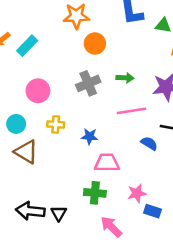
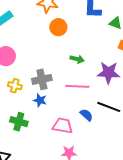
gray cross: (88, 83) -> (42, 79), moved
pink trapezoid: (107, 163) -> (63, 126), moved
green cross: (95, 193) -> (19, 122), moved

